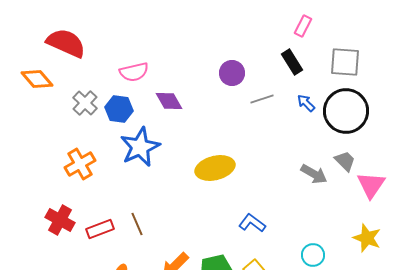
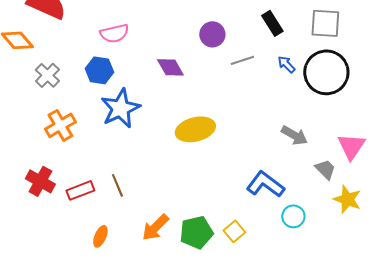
purple diamond: (169, 101) -> (170, 67), moved
gray cross: (85, 103) -> (47, 75), moved
gray trapezoid: (345, 161) -> (325, 169), moved
blue L-shape: (252, 223) -> (265, 184), moved, size x1.4

